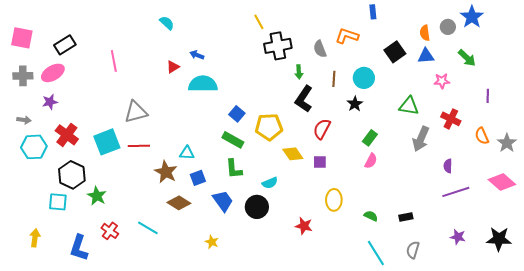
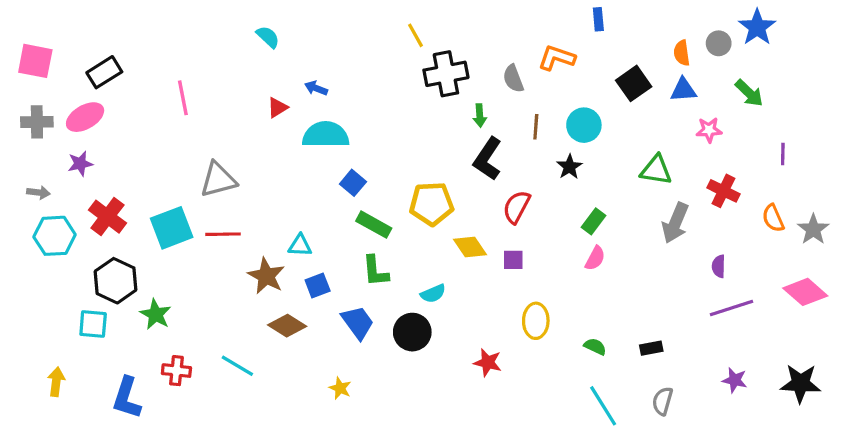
blue square: (237, 114) -> (353, 183), moved
red cross: (110, 231) -> (176, 371), turned -30

